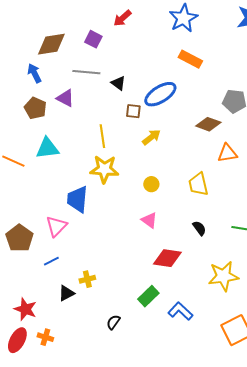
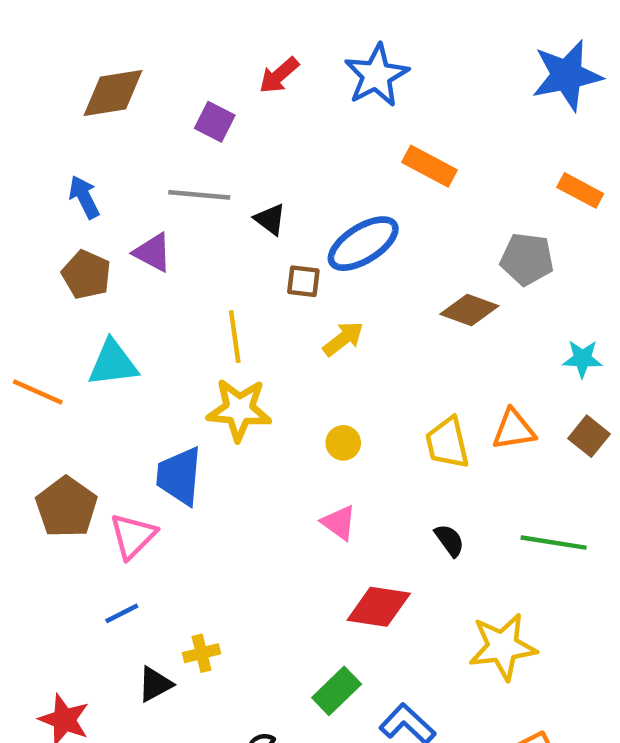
blue star: (183, 18) -> (376, 75), moved
brown diamond: (51, 44) -> (113, 93), moved
orange triangle: (227, 153) -> (514, 430), moved
brown pentagon: (19, 238) -> (66, 507), moved

